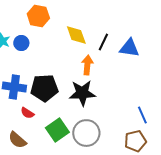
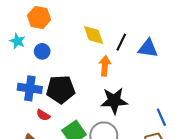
orange hexagon: (38, 16) -> (39, 17), moved
blue circle: (21, 43) -> (42, 51), moved
black star: (82, 93) -> (114, 101), moved

